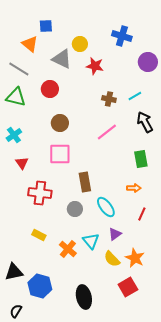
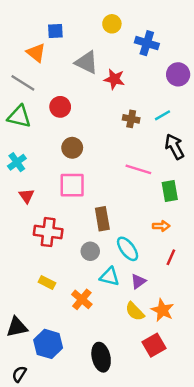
yellow circle: (80, 44) -> (112, 24), moved
gray triangle: (62, 59) -> (87, 62), moved
pink line: (107, 132) -> (138, 169), moved, turned 55
cyan triangle: (91, 241) -> (110, 277), moved, turned -36

